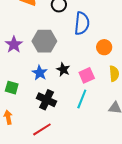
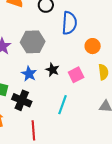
cyan line: (82, 99) -> (63, 105), moved
black cross: (47, 100) -> (22, 100), moved
red line: (42, 129) -> (33, 130), turned -60

